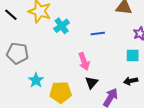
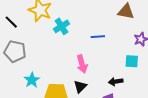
black line: (11, 15) -> (11, 22), moved
black arrow: (131, 81) -> (116, 82), moved
black triangle: (92, 83) -> (80, 87), moved

